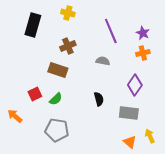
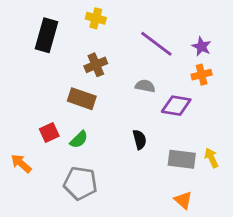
purple line: (111, 31) -> (156, 44), turned -30
purple diamond: (135, 85) -> (176, 106), moved, turned 65
yellow arrow: (150, 136) -> (211, 158), moved

